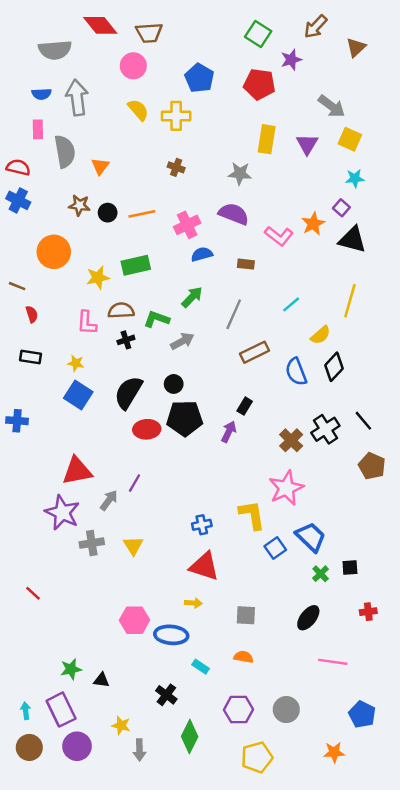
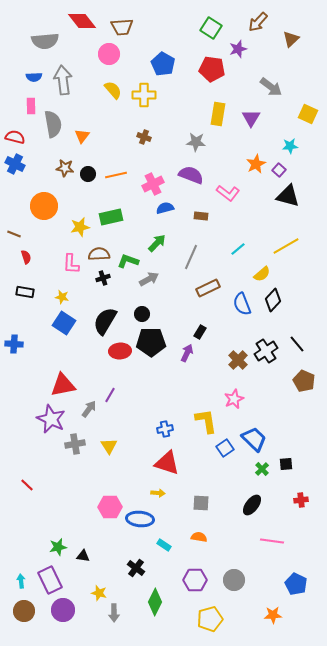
yellow square: (350, 139) -> (308, 114), moved
orange star: (313, 224) -> (256, 164), moved
yellow line: (350, 301) -> (286, 246), turned 44
pink star: (286, 488) -> (234, 399), size x0.7

